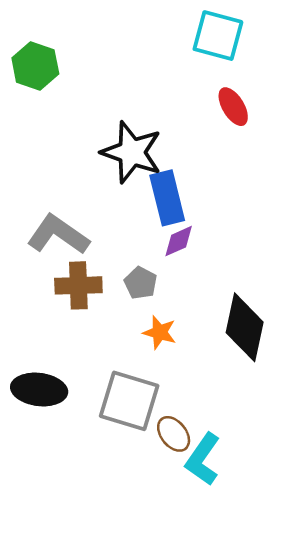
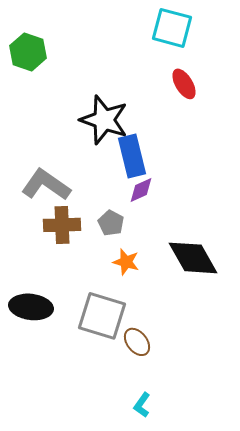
black diamond: (245, 327) -> (193, 258), turned -42
cyan L-shape: (203, 459) -> (142, 405), moved, size x0.6

